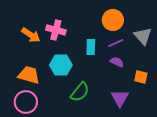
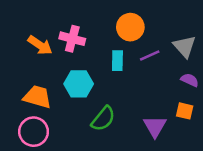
orange circle: (113, 20) -> (130, 27), moved
purple semicircle: (117, 62) -> (190, 80), moved
orange square: (141, 77) -> (185, 111), moved

